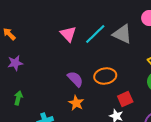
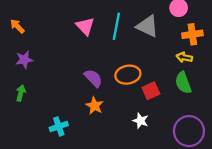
cyan line: (95, 34) -> (116, 26), turned -35
green arrow: (18, 98) -> (21, 93), moved
red square: (125, 99) -> (151, 91), moved

